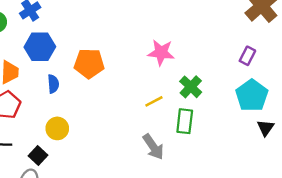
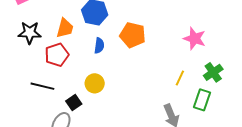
yellow line: (154, 101) -> (180, 78), turned -49

